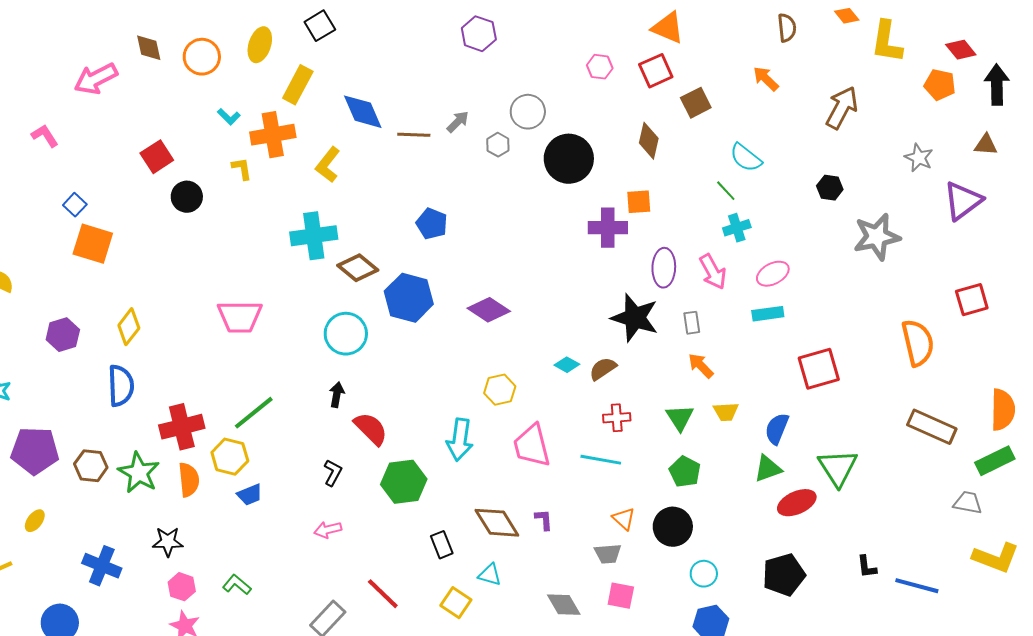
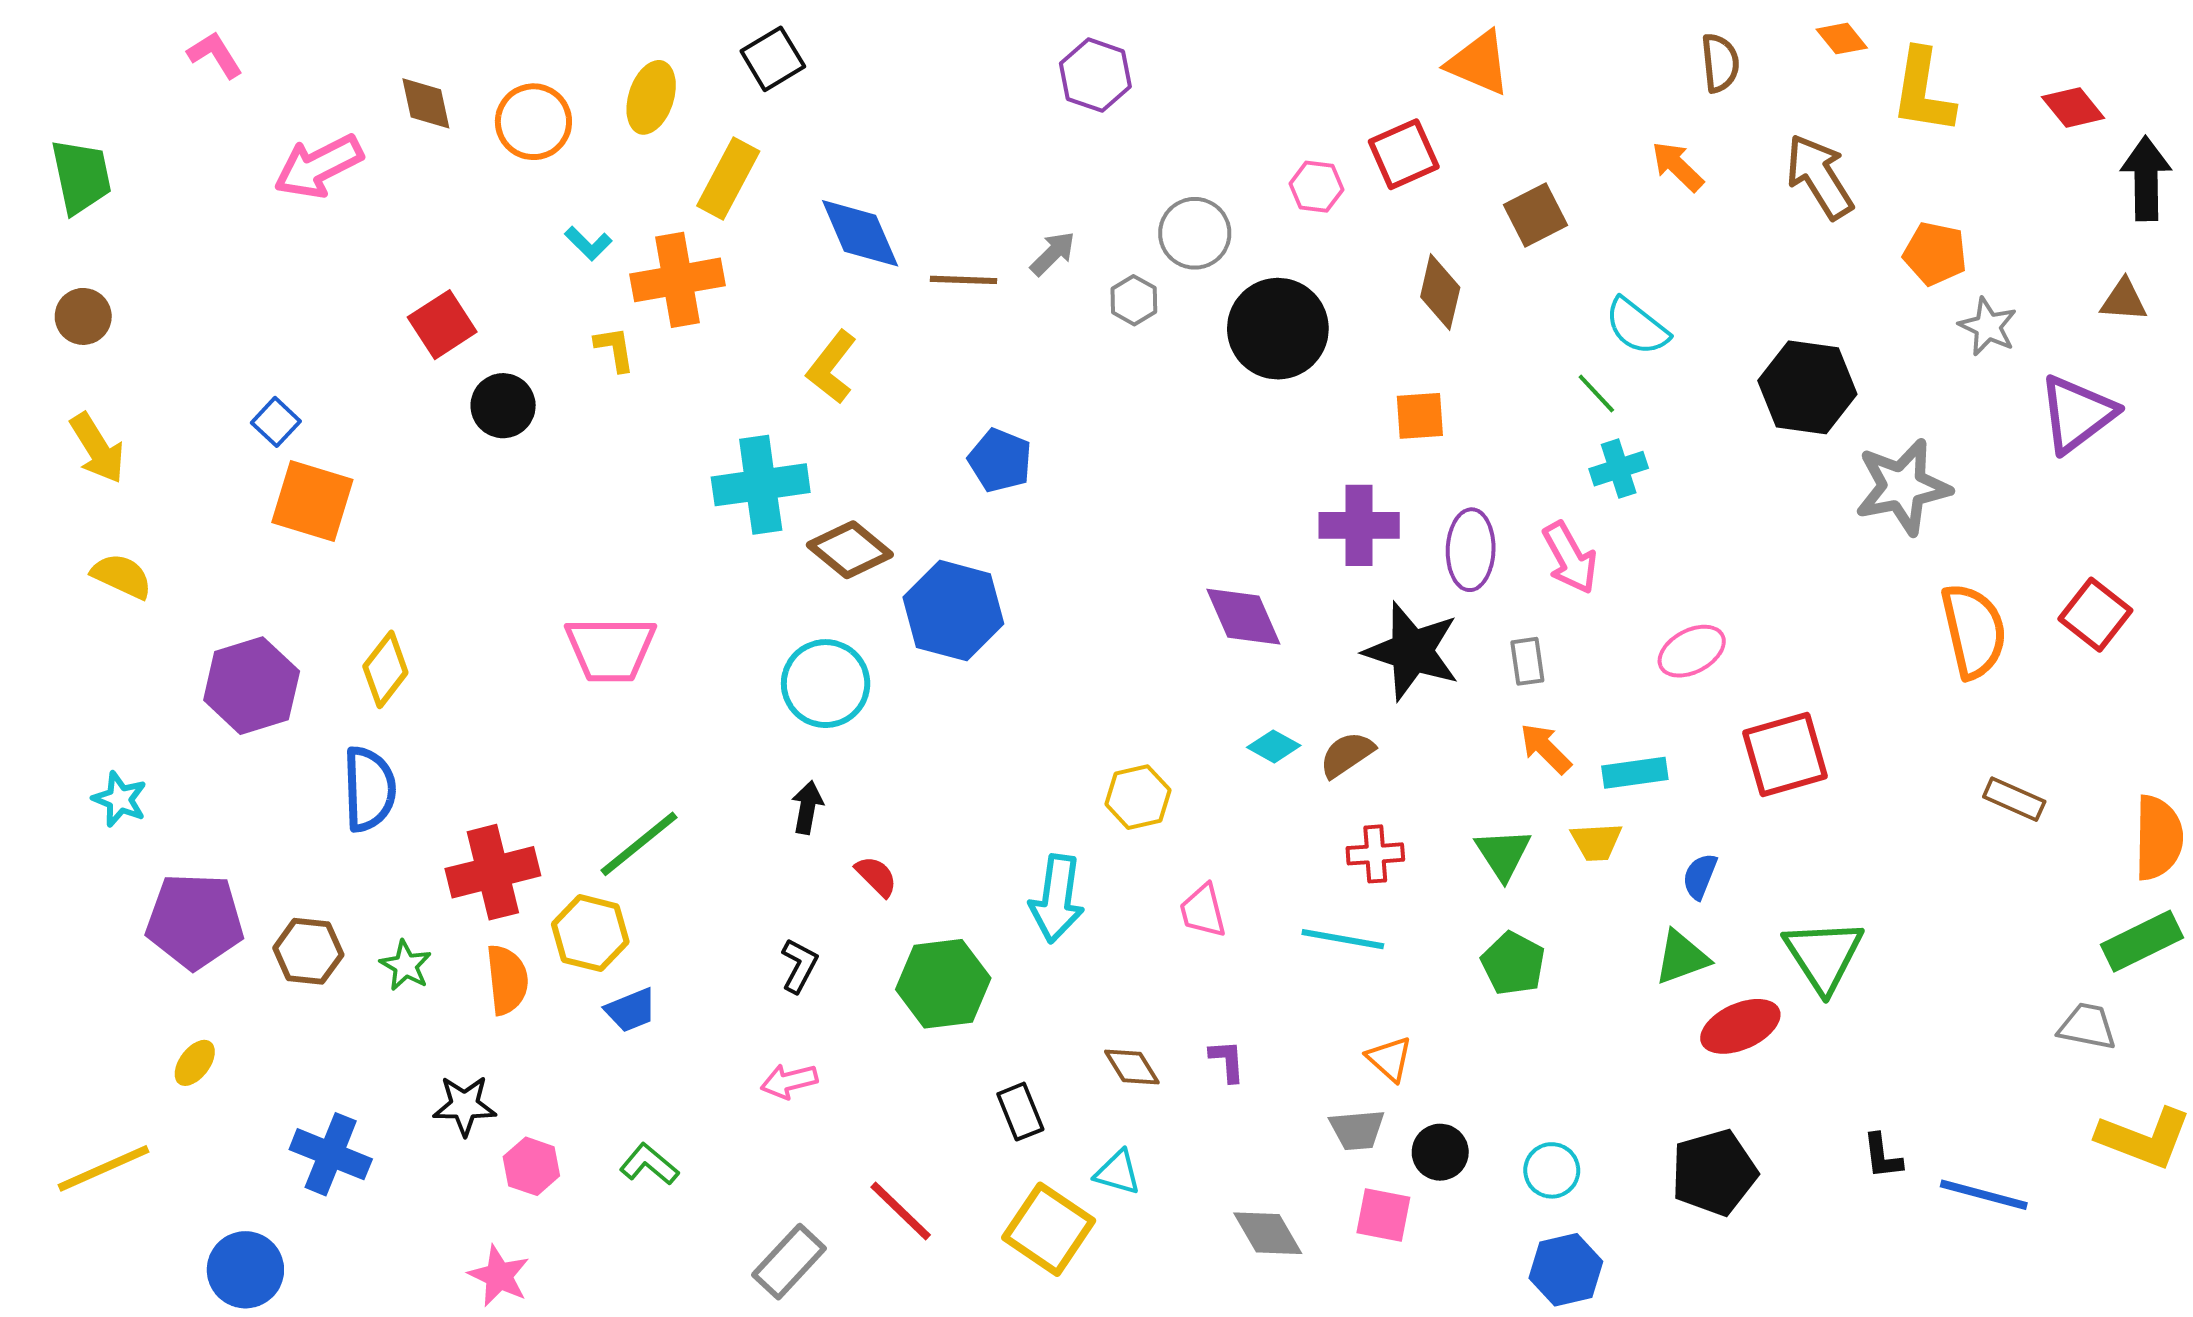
pink hexagon: (600, 67) -> (1316, 187), moved
red square: (656, 71) -> (1404, 154), moved
orange pentagon: (940, 85) -> (1935, 254), moved
brown arrow: (842, 108) -> (1819, 176), moved, turned -60
pink L-shape: (45, 136) -> (215, 55), moved
yellow L-shape: (328, 165) -> (832, 367), moved
black hexagon: (830, 188) -> (1807, 387), size x1.8
purple cross: (608, 228) -> (1359, 525), moved
pink ellipse: (773, 274) -> (1692, 651), moved
red square: (972, 300) -> (2095, 615), turned -36
purple diamond: (489, 310) -> (1243, 617), moved, turned 33
cyan rectangle: (768, 314) -> (1635, 773), moved
purple hexagon: (63, 335) -> (252, 686), size x1.4
orange semicircle: (918, 343) -> (1974, 631), moved
brown rectangle: (932, 427) -> (2014, 799), moved, size x0.6
red semicircle: (371, 429) -> (876, 876), size x0.6
blue semicircle: (777, 429) -> (1700, 876), size x0.7
pink trapezoid: (532, 446) -> (1203, 911), size x0.6
green star: (139, 473) -> (406, 966), size x0.6
brown diamond: (497, 523) -> (1132, 1067), size x0.6
black circle: (673, 527) -> (1440, 1152), moved, size x0.7
green L-shape: (237, 585) -> (649, 1164), moved
pink hexagon: (182, 587) -> (531, 1166), moved
yellow square: (456, 603) -> (1049, 1229), size x1.4

